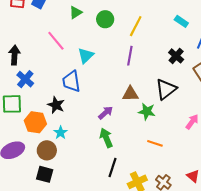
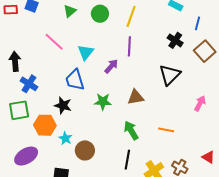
brown triangle: (130, 94) -> (136, 97), moved
green star: (147, 111) -> (103, 102), moved
purple arrow: (106, 113) -> (111, 66), moved
cyan star: (61, 133) -> (65, 138), moved
green arrow: (106, 138) -> (131, 130), moved
brown circle: (47, 150) -> (85, 150), moved

